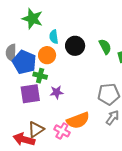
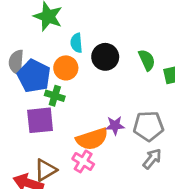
purple star: (57, 92) -> (115, 125), moved
orange semicircle: (78, 120) -> (92, 139), moved
pink cross: (62, 131) -> (83, 161), moved

